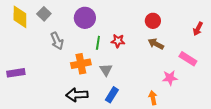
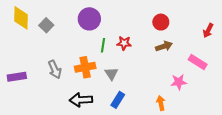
gray square: (44, 14) -> (46, 25), moved
gray arrow: (57, 41) -> (55, 69), moved
brown arrow: (156, 44) -> (164, 46), turned 133

